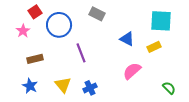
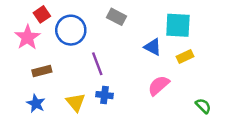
cyan square: (161, 21) -> (178, 25), moved
pink star: (23, 31) -> (27, 37), size x1.5
blue cross: (90, 88) -> (104, 95), moved, turned 32

